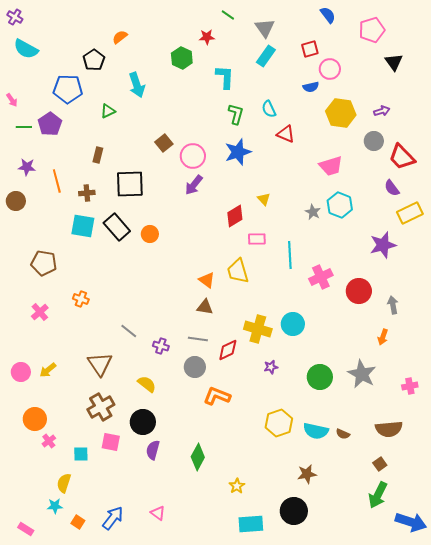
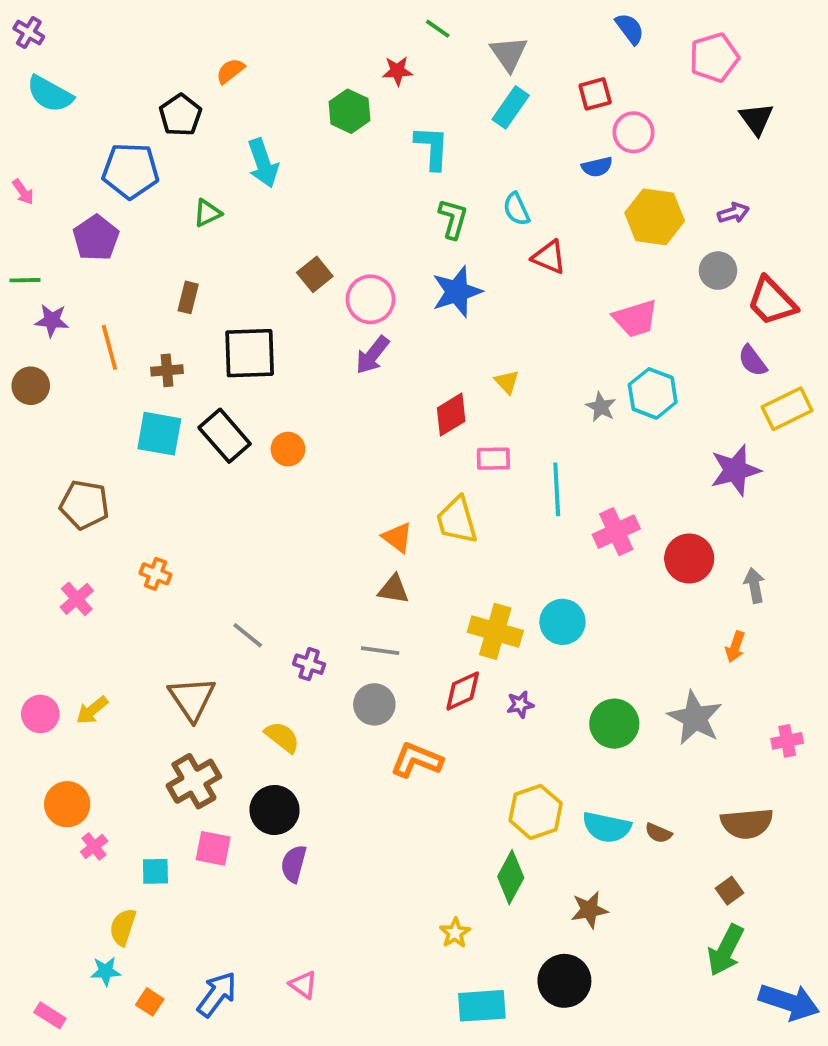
green line: (24, 127) -> (25, 280), moved
red diamond: (228, 350) -> (463, 691), moved
green diamond: (198, 457) -> (511, 877), moved

